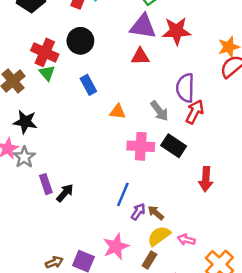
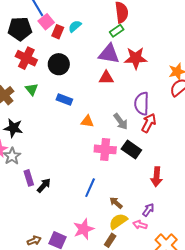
red cross: (45, 52) -> (26, 58), moved
blue rectangle: (88, 85) -> (64, 100), turned -42
purple arrow: (138, 212) -> (148, 210), moved

